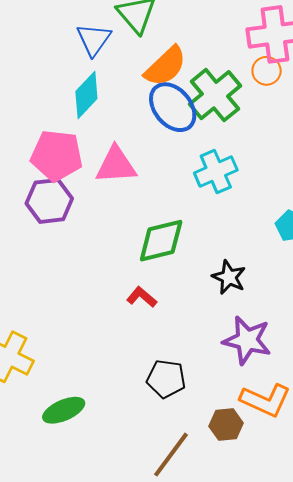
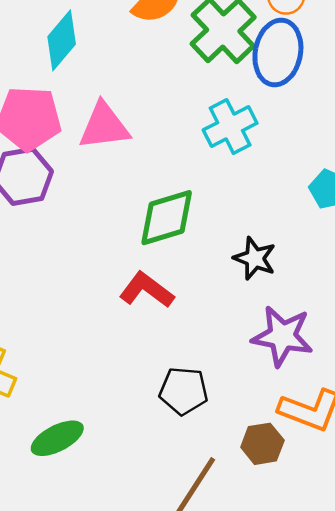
blue ellipse: (173, 107) -> (278, 53), moved, turned 54
red L-shape: (142, 297) -> (147, 290), size x1.4

